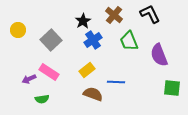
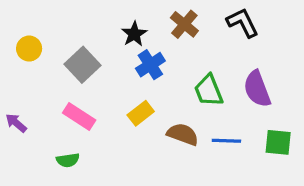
green trapezoid: (129, 41) -> (209, 91), moved
purple arrow: (29, 79) -> (16, 123), moved, turned 64
blue line: (116, 82) -> (226, 141), moved
brown semicircle: (93, 94) -> (183, 134), moved

